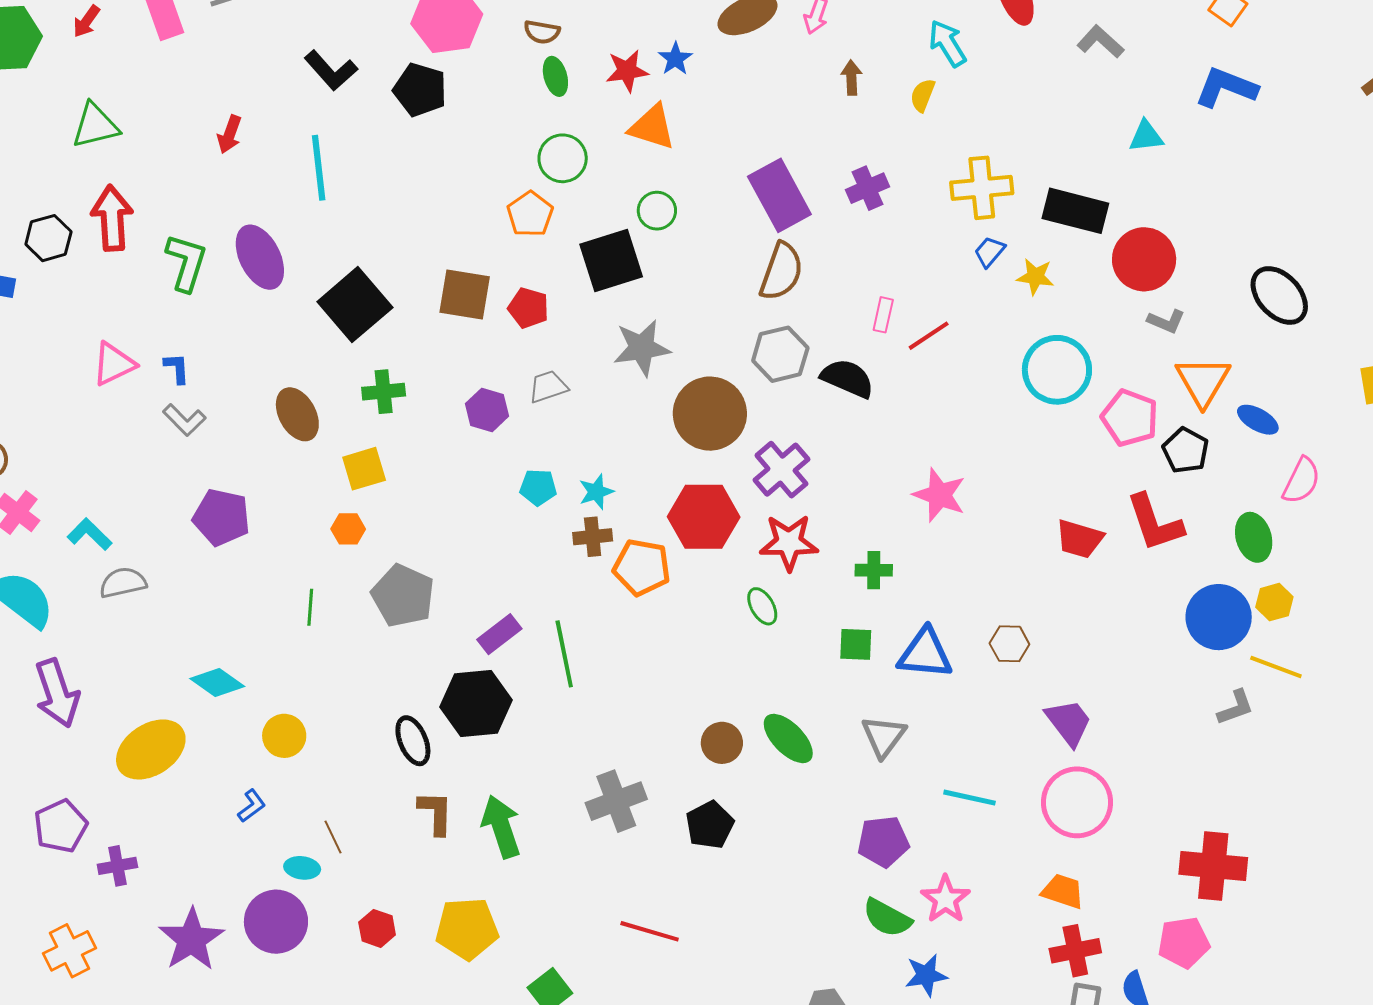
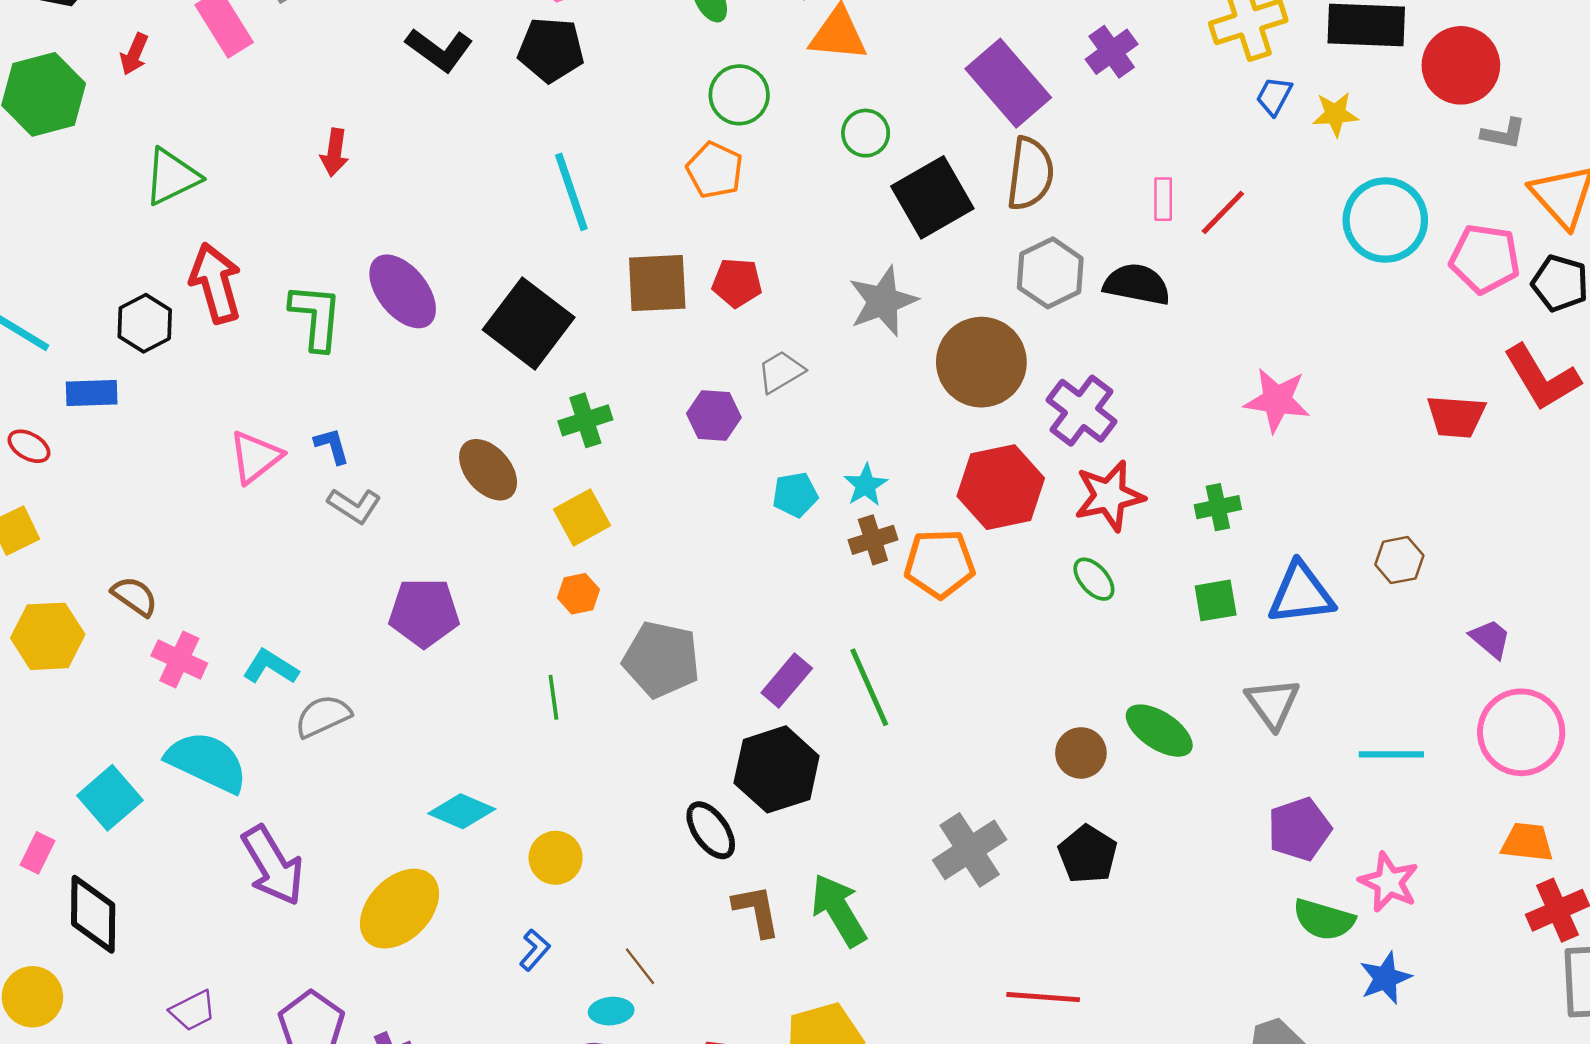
cyan line: (319, 168) -> (571, 192), moved
black square: (611, 260) -> (932, 197), moved
purple trapezoid: (1069, 722) -> (1490, 639), size x0.7

